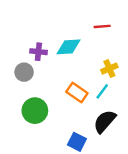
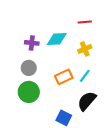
yellow cross: (109, 69) -> (85, 49), moved
gray circle: (24, 72) -> (29, 68), moved
orange rectangle: (77, 93) -> (64, 77), turned -60

